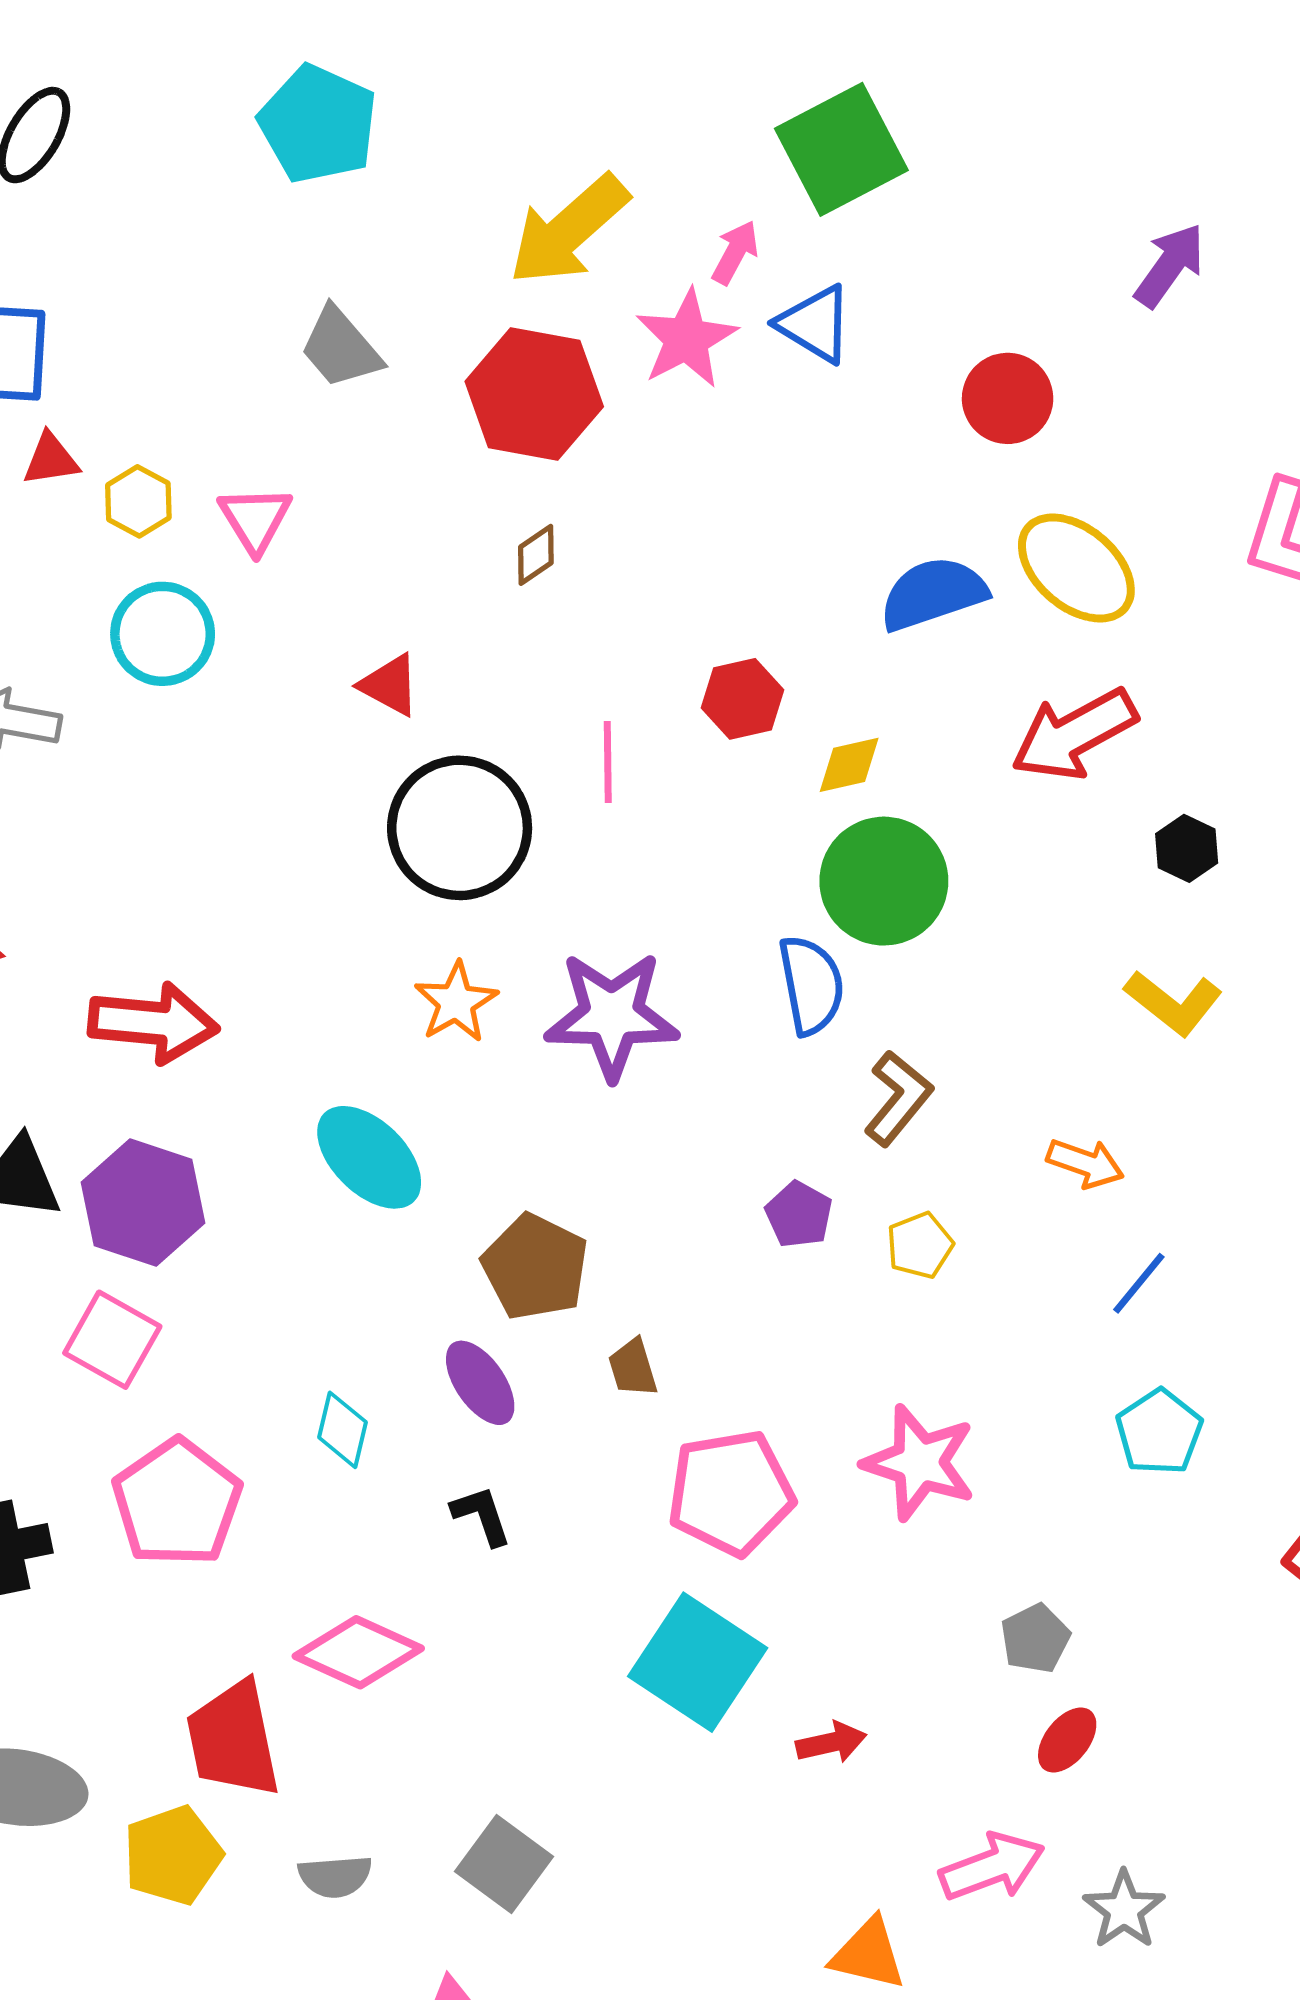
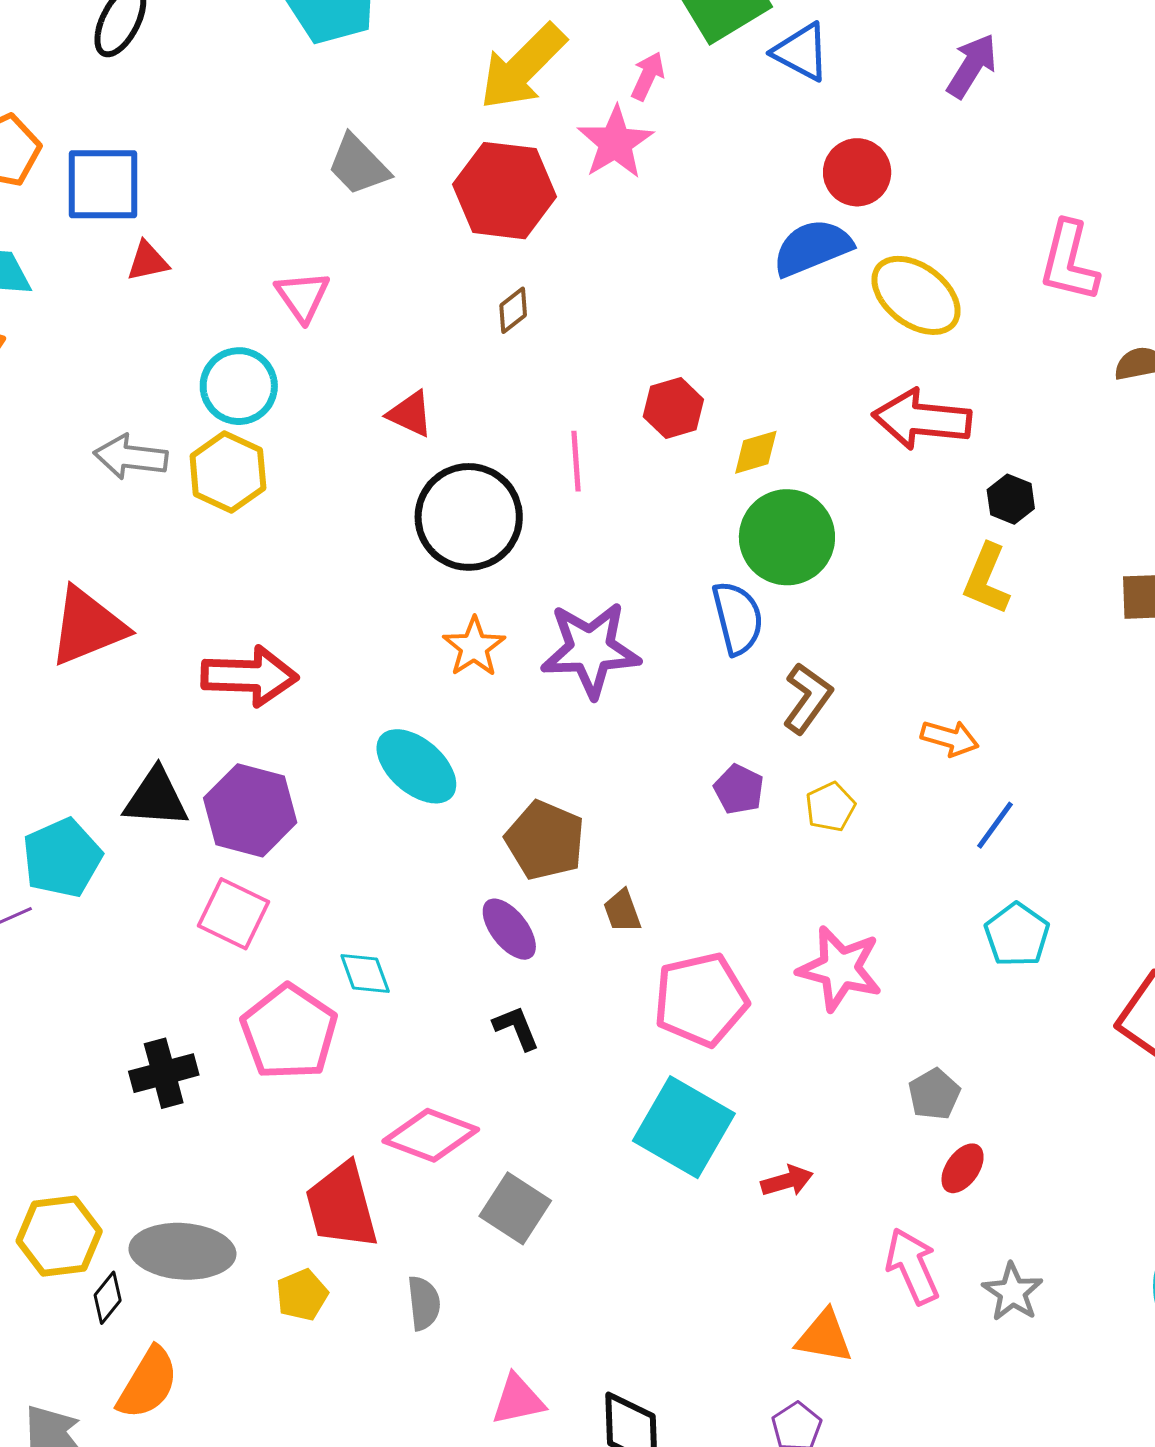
blue triangle: (815, 324) -> (801, 52), moved
yellow hexagon: (138, 501) -> (228, 472), moved, size x1.5
blue semicircle: (933, 594) -> (812, 248), moved
red arrow: (1074, 734) -> (922, 419), turned 38
yellow L-shape: (1173, 1003) -> (986, 579), moved, turned 78
cyan diamond: (343, 1430) -> (365, 974), moved, turned -30
yellow pentagon: (173, 1855) -> (302, 1295), size x0.7
gray square: (504, 1864) -> (515, 1208), moved
pink arrow: (992, 1867) -> (912, 1266), turned -90
gray semicircle: (335, 1876) -> (424, 1303), turned -88

